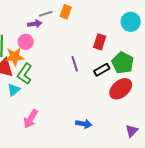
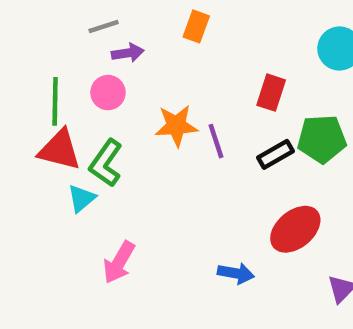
gray line: (46, 14) -> (104, 26), moved
orange star: (15, 57) -> (176, 126), moved
green pentagon: (123, 63) -> (322, 139), turned -30
red ellipse: (121, 89) -> (295, 229), moved

